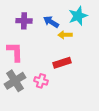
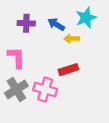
pink cross: (41, 81) -> (45, 89), size x1.5

